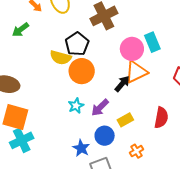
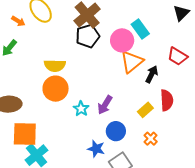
black pentagon: (77, 44) -> (88, 36), moved, turned 30
orange circle: (82, 71) -> (56, 89), moved
black arrow: (122, 84) -> (152, 74), moved
yellow rectangle: (125, 120) -> (145, 110), moved

